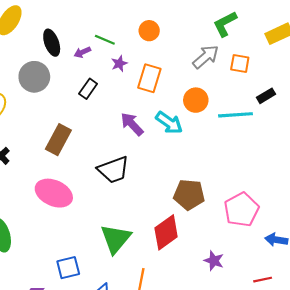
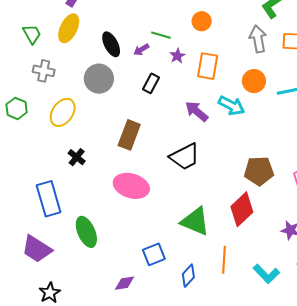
gray arrow: (206, 57) -> (258, 39), turned -52
green triangle: (116, 239) -> (195, 221), turned -40

